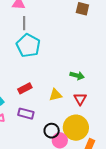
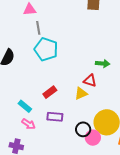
green arrow: (77, 76) -> (103, 63), moved
red triangle: (80, 99) -> (90, 81), moved, turned -32

